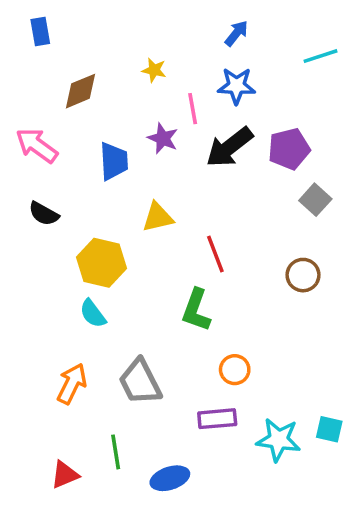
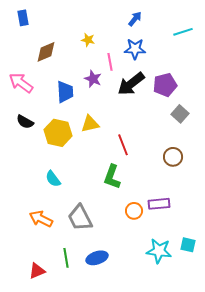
yellow hexagon: (102, 263) -> (58, 133), moved
orange arrow: (72, 384) -> (41, 219), turned -90
purple rectangle: (217, 419) -> (159, 204), moved
blue ellipse: (170, 478) -> (97, 258), moved

